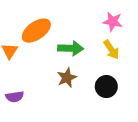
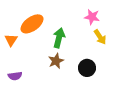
green arrow: (71, 48) -> (59, 38), turned -78
yellow arrow: (111, 50) -> (100, 37), moved

